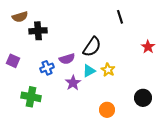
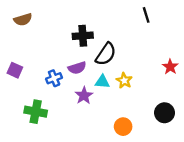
black line: (120, 17) -> (146, 15), moved
black cross: (38, 31) -> (83, 36), moved
red star: (148, 47) -> (170, 67), moved
cyan triangle: (89, 71) -> (102, 82), turned 32

